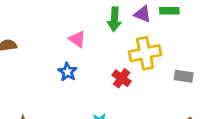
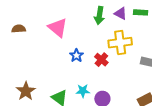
pink triangle: (77, 39) -> (58, 28), moved, size x1.5
blue star: (68, 72) -> (76, 56), moved

